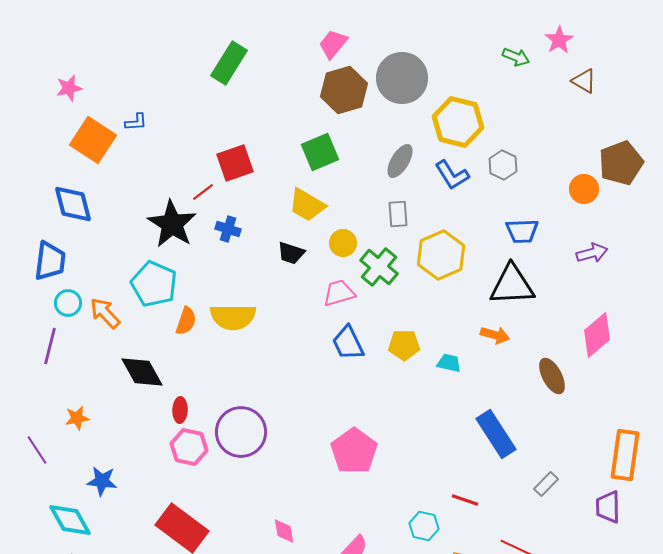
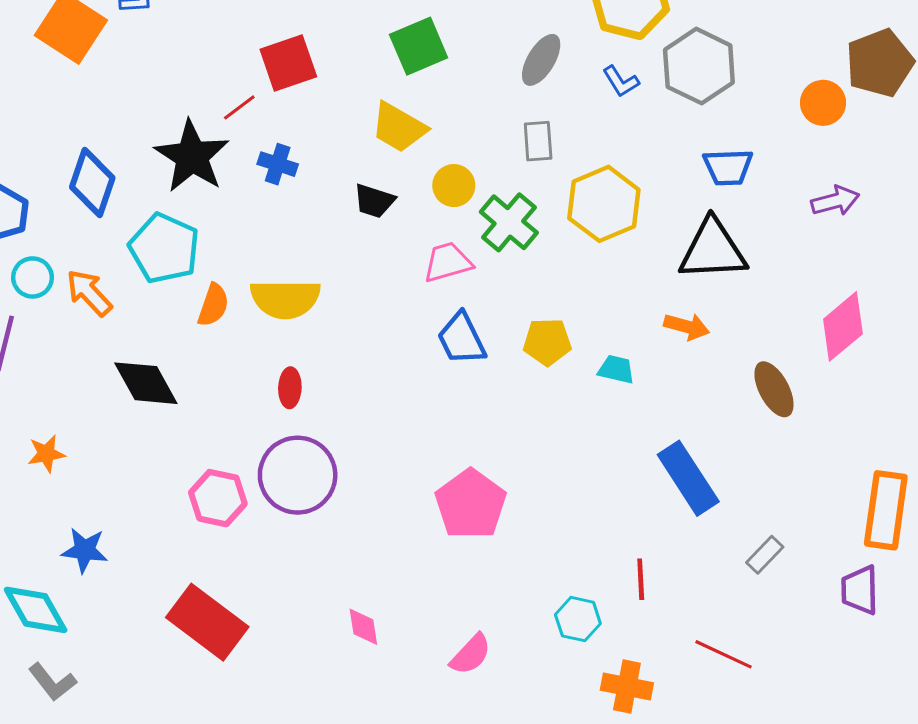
gray hexagon: (503, 165) -> (699, 66), size x1.6
blue L-shape: (452, 175) -> (621, 81), size x0.7
blue diamond: (73, 204) -> (92, 182), moved, turned 33
red ellipse: (180, 410) -> (290, 388), moved
red line: (465, 500) -> (641, 579), turned 68

